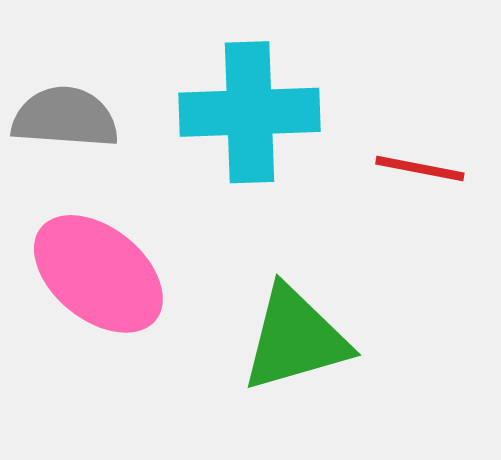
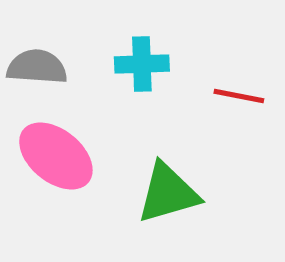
cyan cross: (249, 112) -> (142, 64), size x0.7

